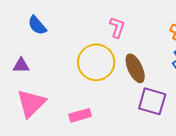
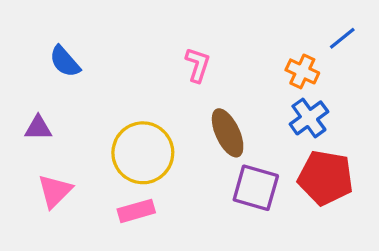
yellow circle: (96, 62) -> (143, 153), moved
pink triangle: (31, 103) -> (55, 191), size x0.7

